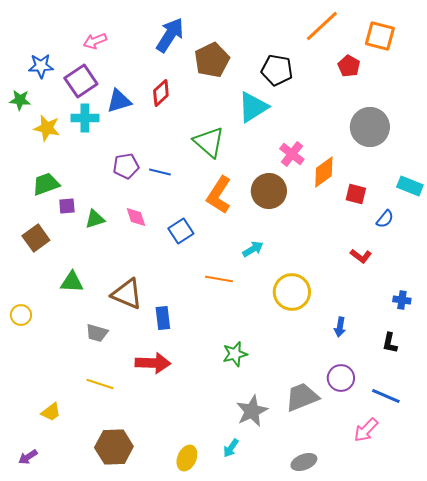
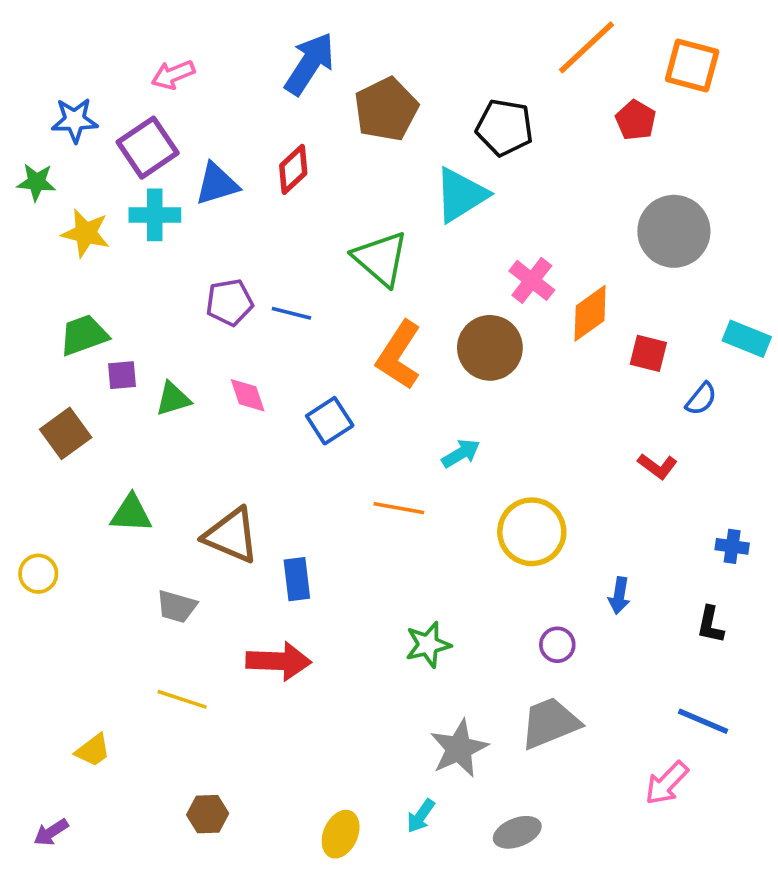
purple circle: (341, 378) -> (557, 645), moved, size x0.7
brown hexagon: (114, 447) -> (208, 814), size x0.6
gray ellipse: (304, 462) -> (517, 832), moved

